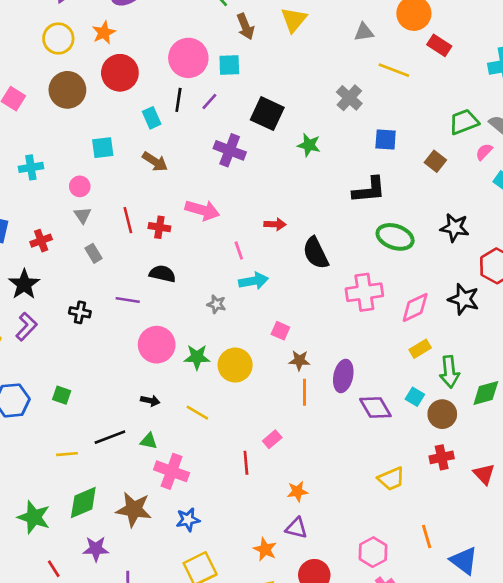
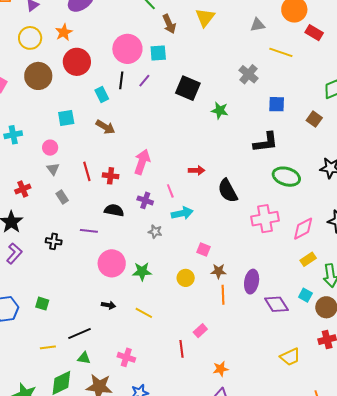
purple cross: (230, 150) -> (145, 200), moved, size x0.7
pink arrow: (202, 210) -> (142, 162), turned -85
yellow circle: (235, 365) -> (186, 278), moved, size x0.7
green triangle: (149, 441) -> (84, 358), moved
pink cross: (172, 471) -> (126, 357), size x0.7

